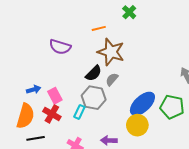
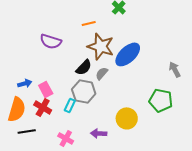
blue ellipse: (142, 104) -> (128, 54), moved

